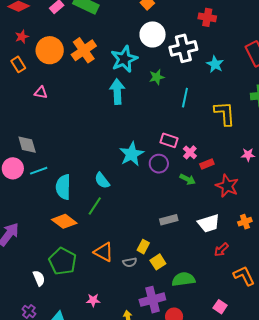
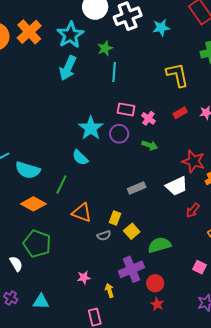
cyan star: (215, 64) -> (161, 28), turned -30
cyan arrow: (117, 92) -> (68, 68), turned -145
cyan line: (185, 98) -> (114, 72), moved
red rectangle: (207, 164) -> (180, 113), moved
cyan semicircle: (102, 181) -> (80, 158), moved
red star: (227, 186) -> (193, 161), moved
cyan semicircle: (63, 187) -> (28, 170), turned -65
orange triangle: (104, 252) -> (82, 213), moved
pink star: (93, 300) -> (84, 278), moved

